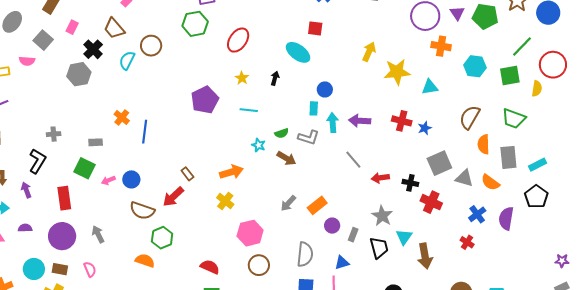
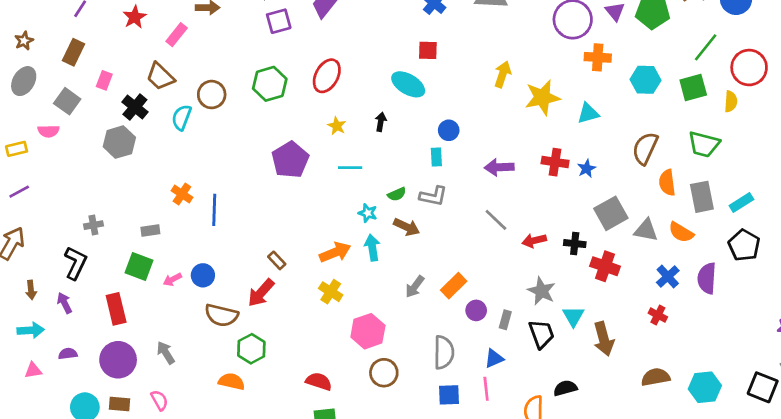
green hexagon: (195, 24) -> (270, 84), moved
cyan arrow: (333, 123) -> (372, 248), moved

